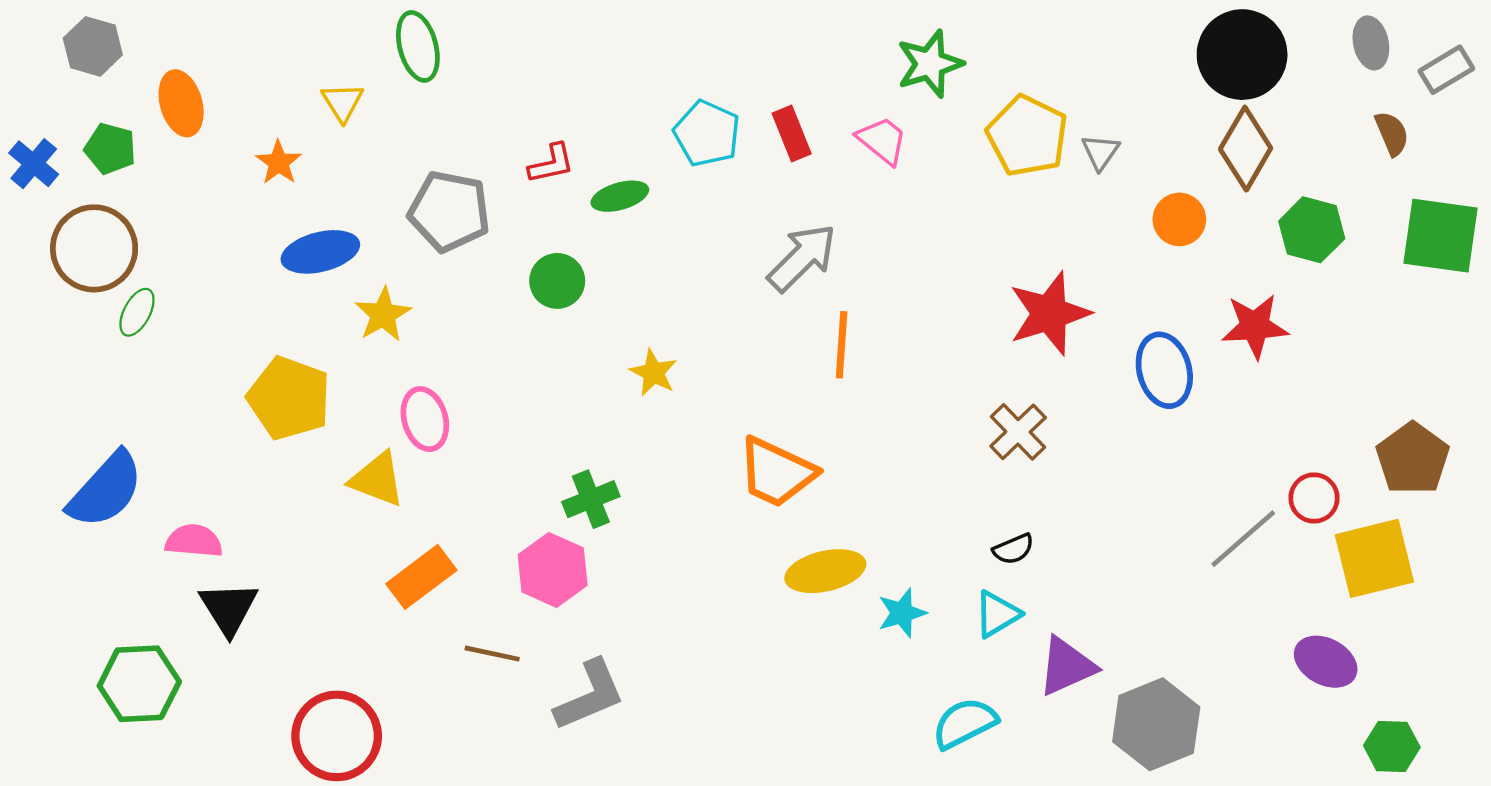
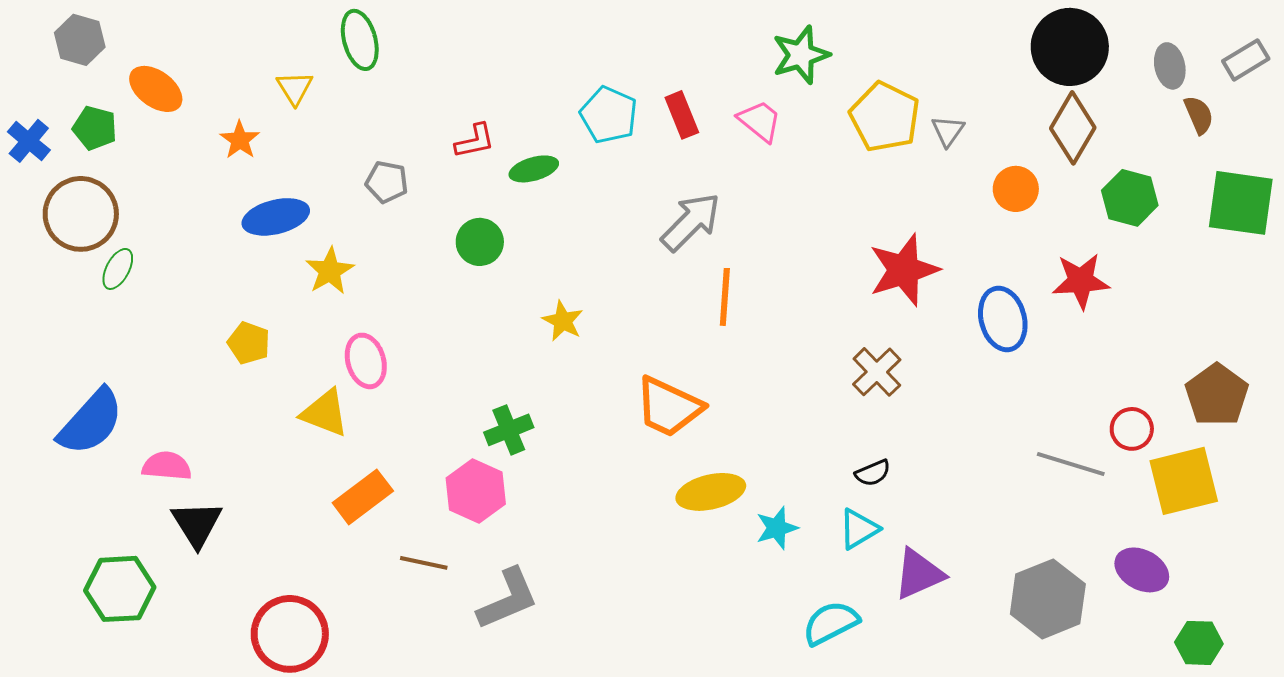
gray ellipse: (1371, 43) -> (1170, 66), moved
orange ellipse: (181, 103) -> (156, 89), turned -38
gray pentagon: (449, 211) -> (387, 182), size x0.6
yellow pentagon: (289, 398) -> (249, 343), size x0.6
gray line: (1243, 539) -> (1071, 464), turned 58
gray hexagon: (1156, 724) -> (1048, 599), moved

